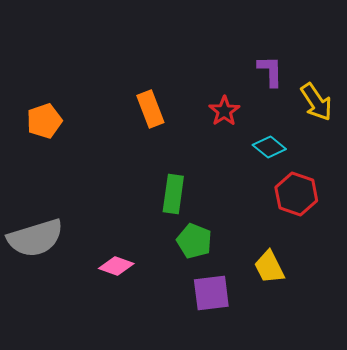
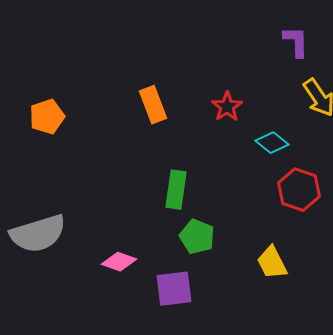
purple L-shape: (270, 71) -> (296, 42), moved
purple square: (211, 293) -> (174, 289), moved

